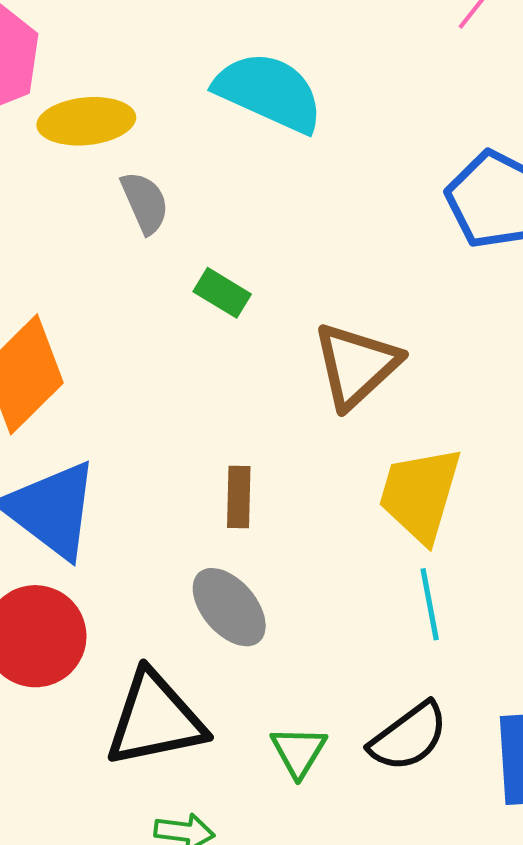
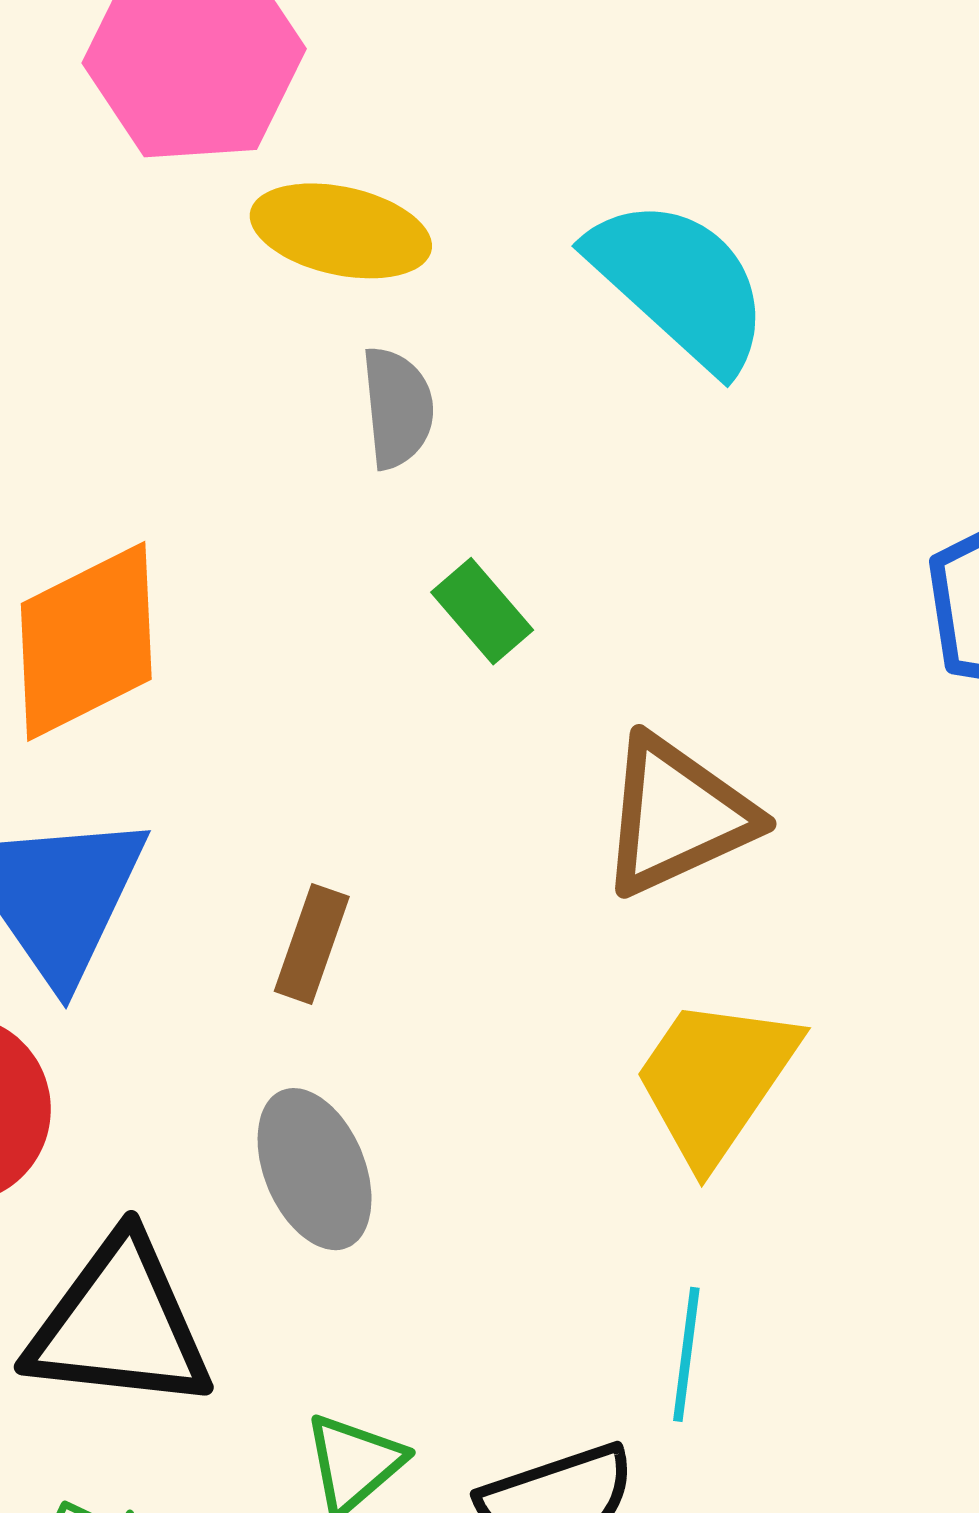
brown rectangle: (239, 497) -> (312, 944), moved
cyan line: (430, 604) -> (686, 1354), moved

